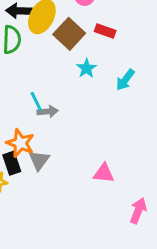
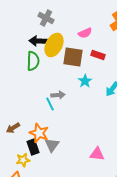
brown square: (69, 34) -> (73, 57), turned -35
gray arrow: (48, 111) -> (58, 95), moved

